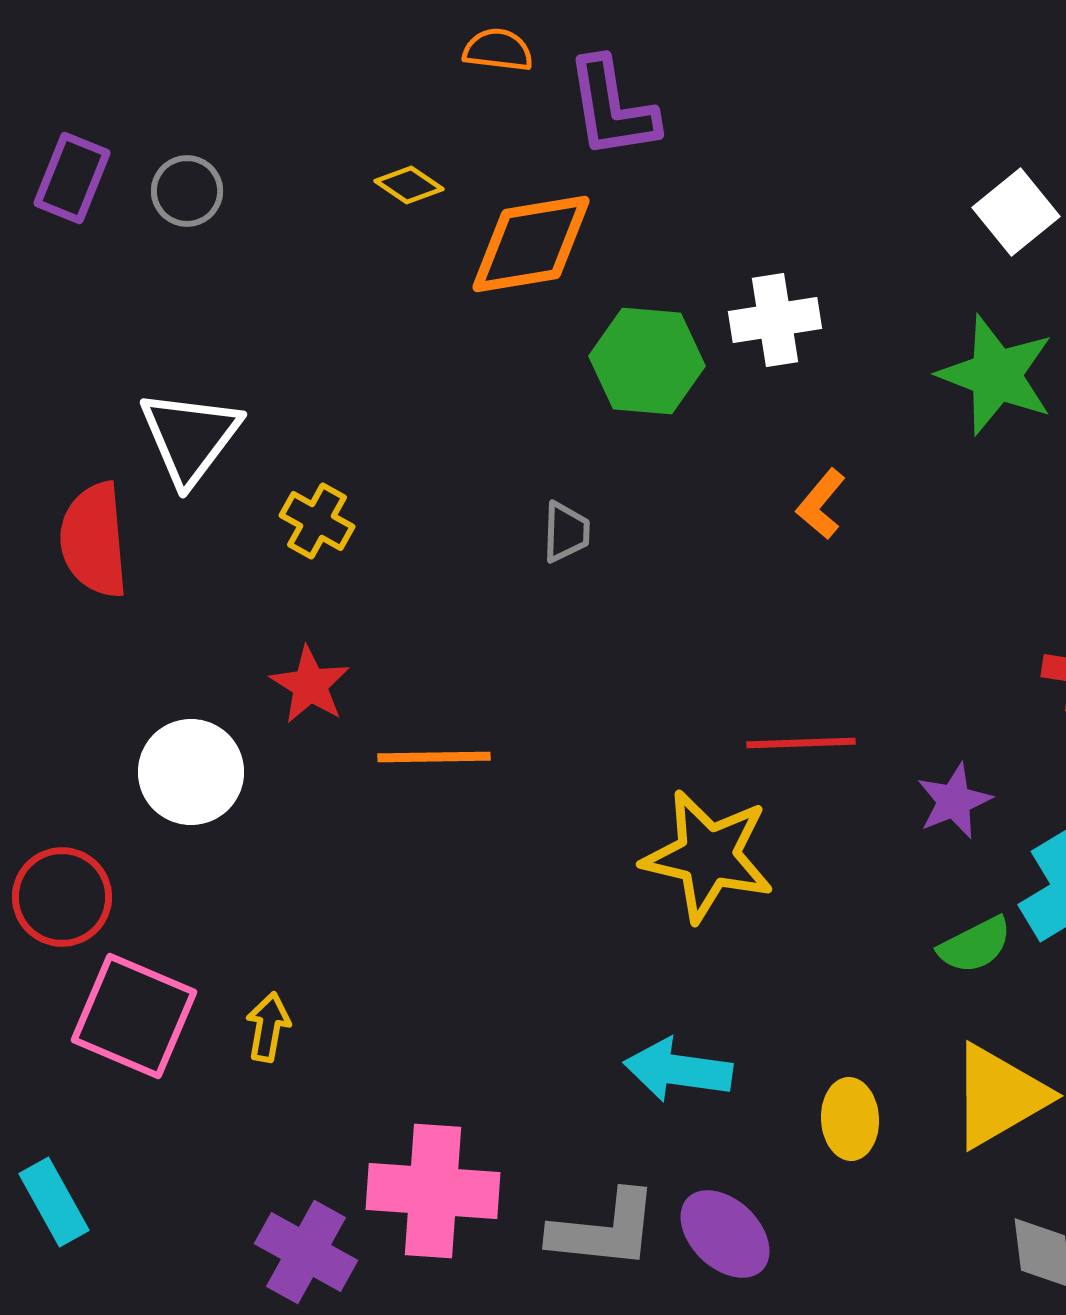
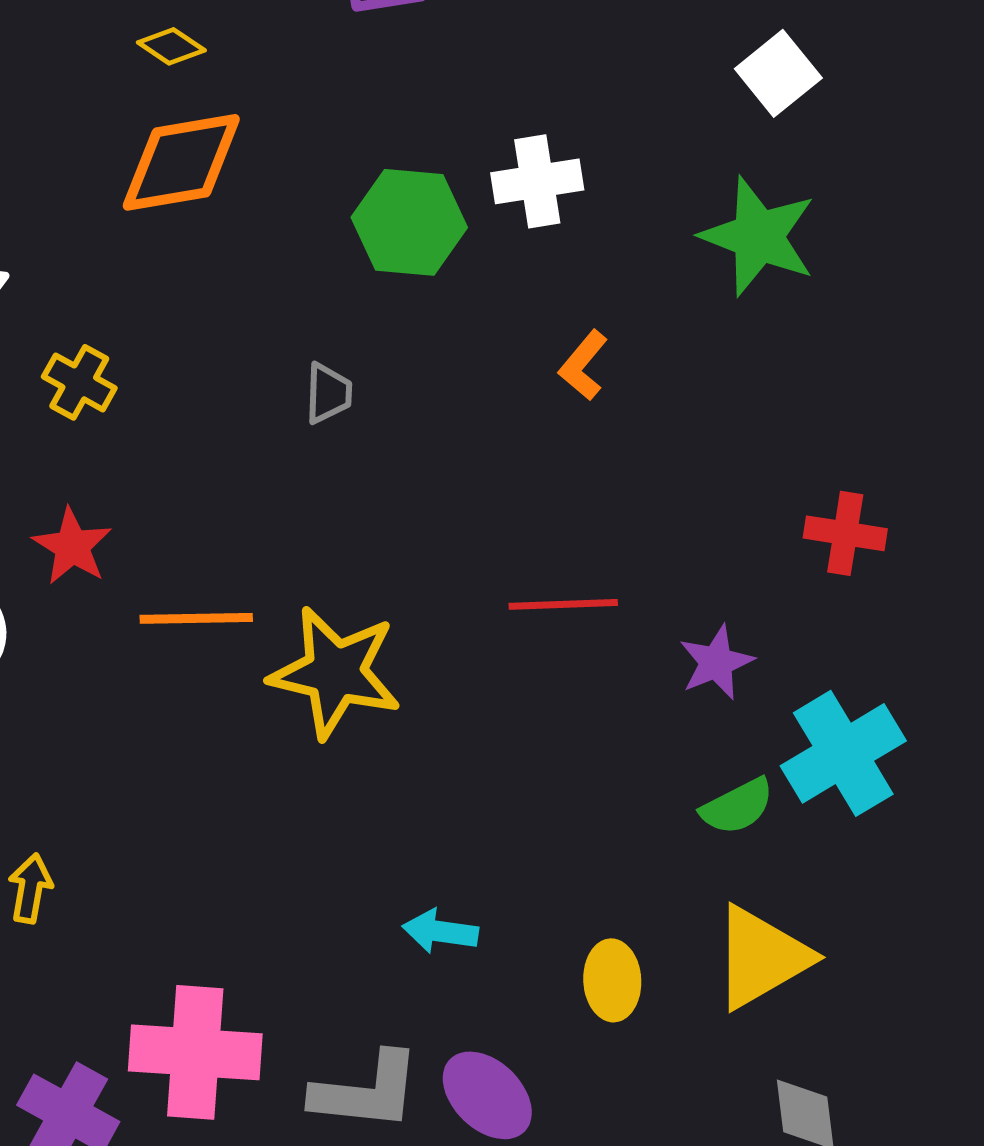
orange diamond: (531, 244) -> (181, 162), moved
yellow star: (708, 856) -> (335, 672), moved
cyan arrow: (678, 1070) -> (440, 931), size x0.7

